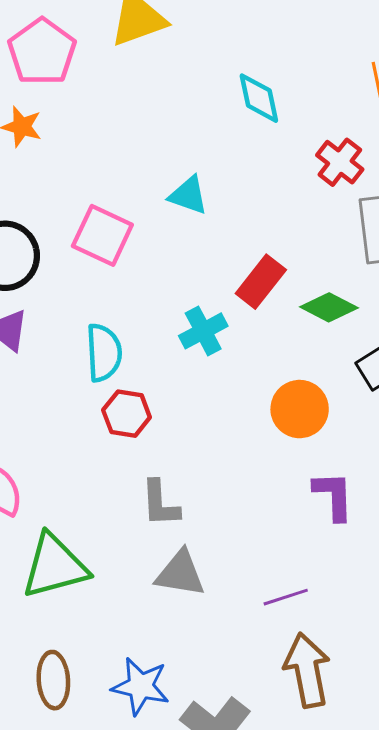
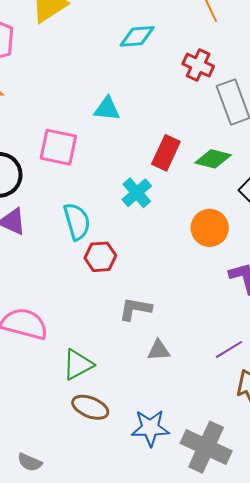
cyan diamond: (259, 98) -> (137, 36), turned -69
gray L-shape: (160, 504) -> (135, 309), turned 116
green triangle: (55, 566) -> (78, 364), size x0.7
gray triangle: (180, 573) -> (159, 350), size x0.7
brown ellipse: (53, 680) -> (90, 407), moved, turned -51

